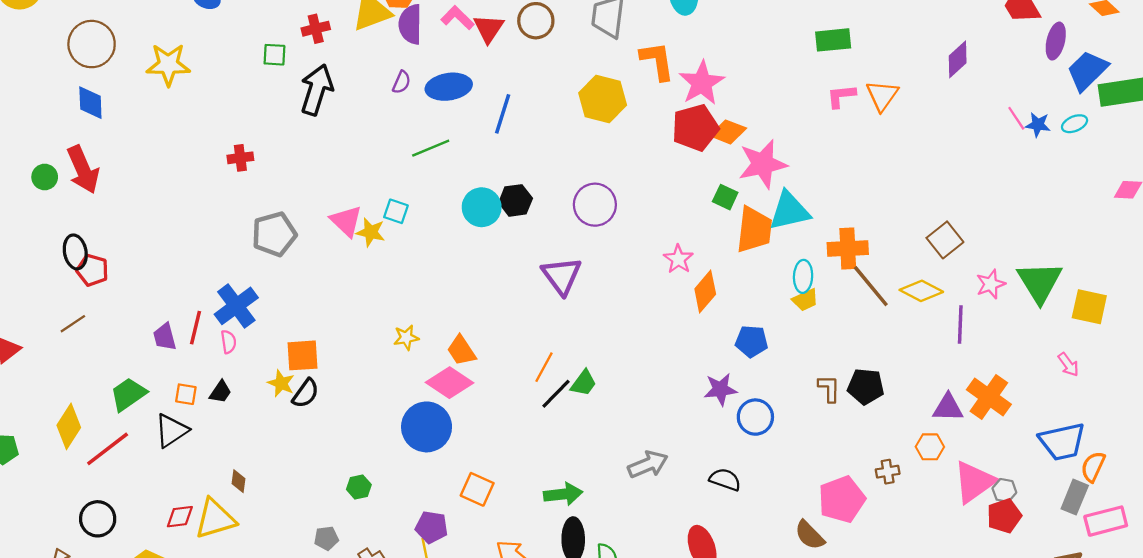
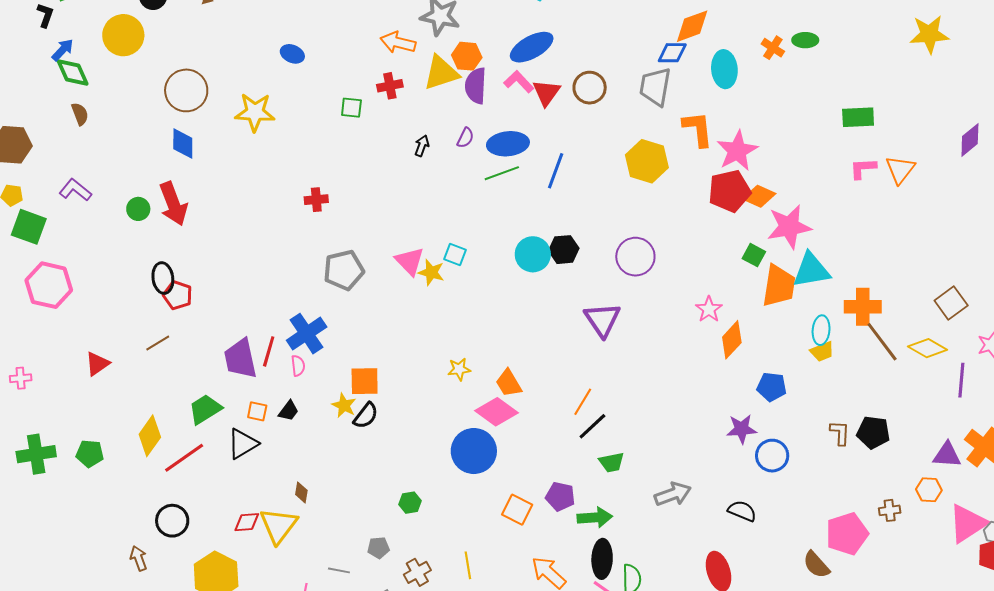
black arrow: (317, 90) -> (422, 146), moved, size x0.5
green line: (431, 148) -> (502, 173), moved
purple trapezoid: (165, 337) -> (240, 359), size x1.6
green trapezoid: (584, 383) -> (612, 462), moved, turned 40
yellow triangle: (215, 519) -> (279, 526), turned -39
purple pentagon: (431, 527) -> (560, 496), moved

